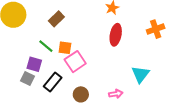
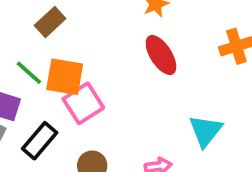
red ellipse: (116, 35) -> (161, 55), turned -45
orange square: (65, 48) -> (65, 77), size x1.5

